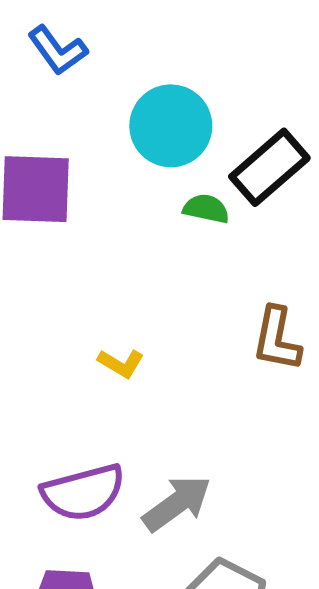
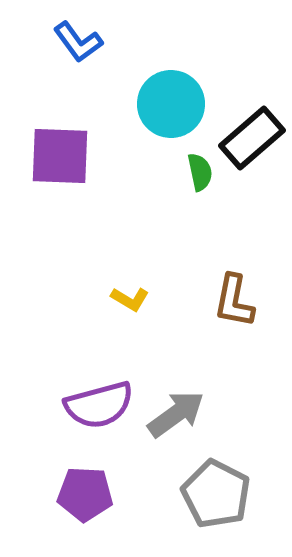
green semicircle: (206, 209) -> (200, 172), turned 66
brown L-shape: (277, 339) -> (234, 301), moved

